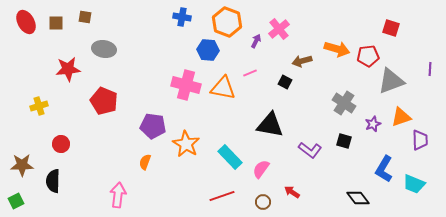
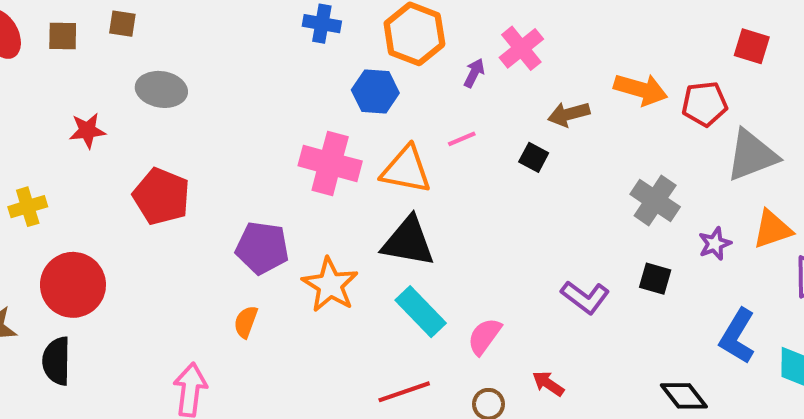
red star: (68, 69) -> (87, 131), size x0.7
black triangle: (270, 125) -> (408, 242), moved
red circle: (61, 144) -> (73, 285), size x1.8

